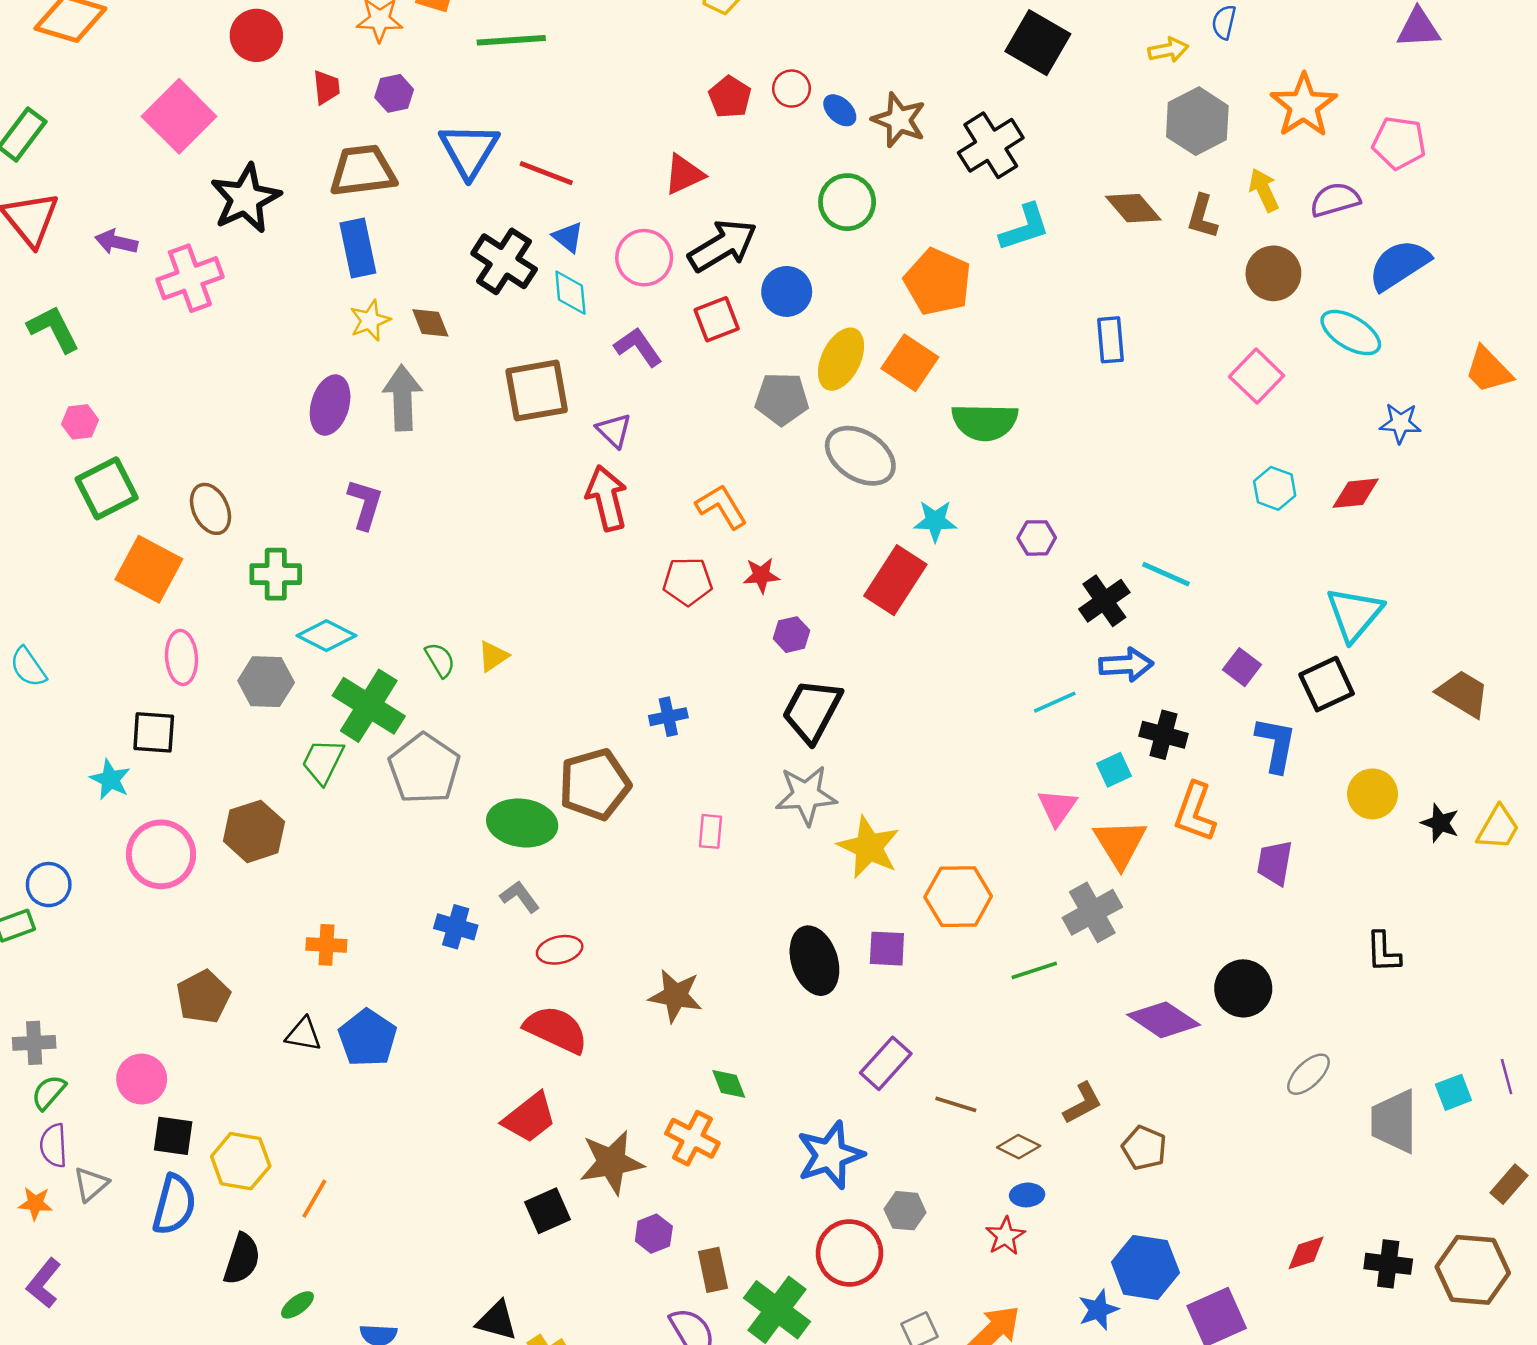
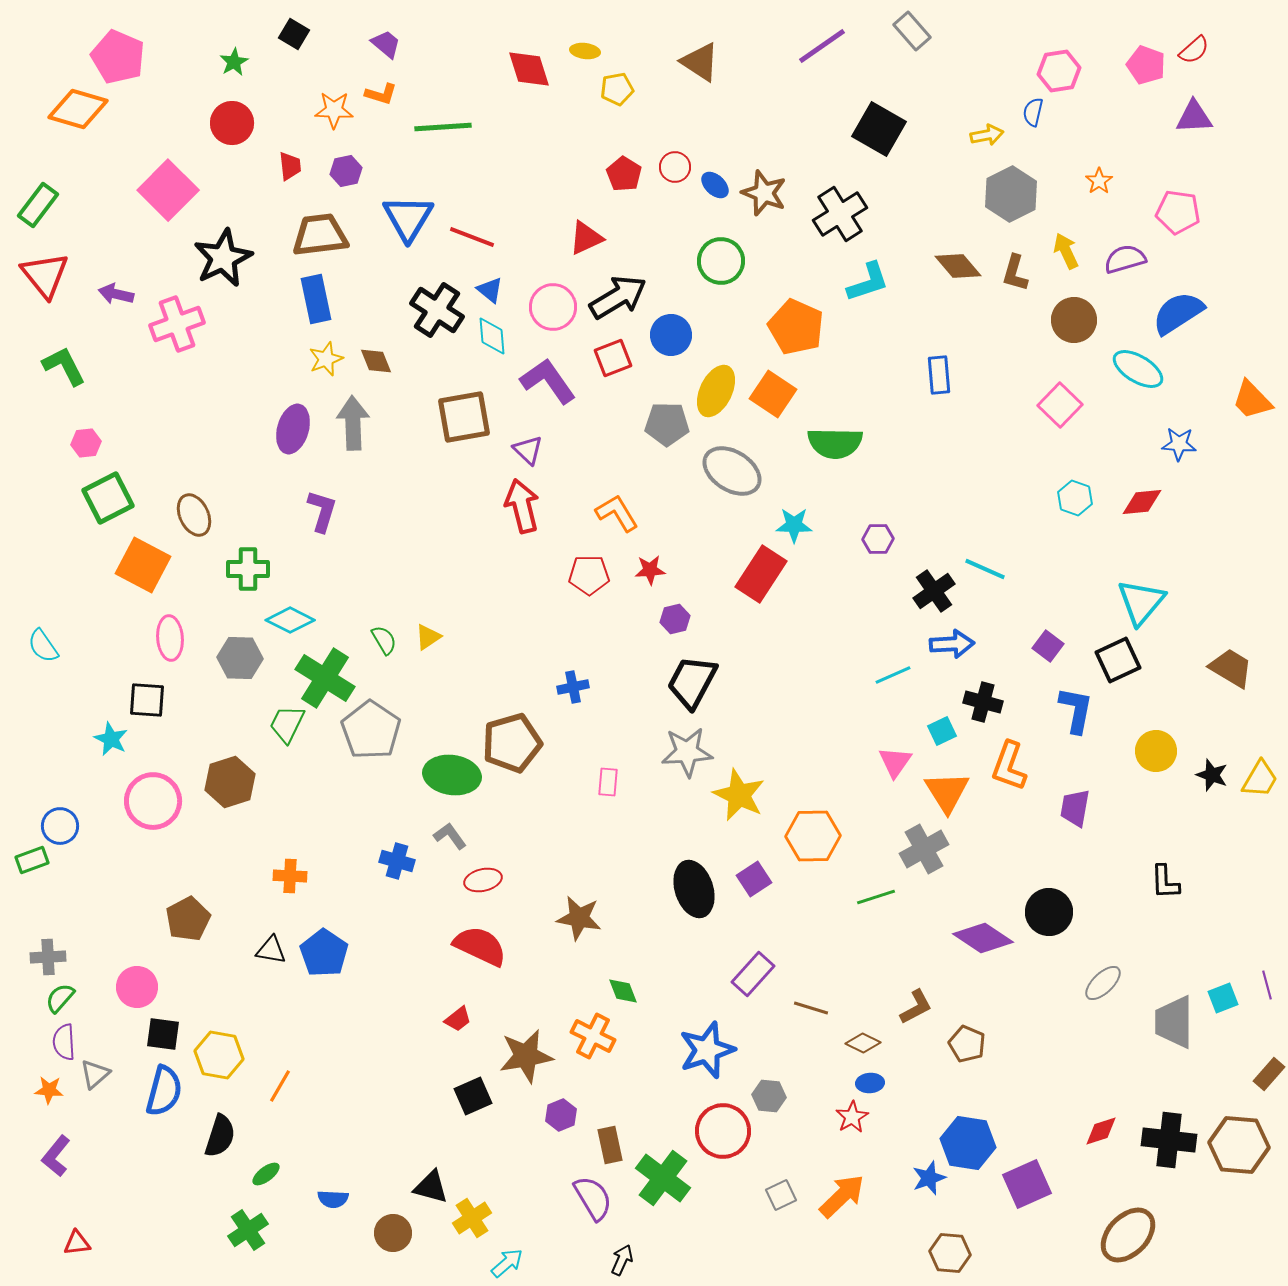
orange star: (1304, 105) -> (1099, 181), size x0.5
purple L-shape: (638, 347) -> (548, 381), size x1.4
purple square: (887, 949) -> (754, 879), turned -36
red trapezoid: (529, 1118) -> (458, 1019), size x0.6
black cross: (1388, 1264) -> (1169, 1140), size x1.4

